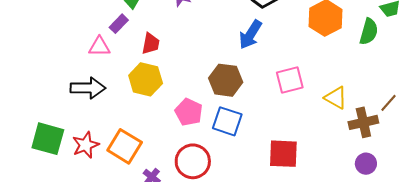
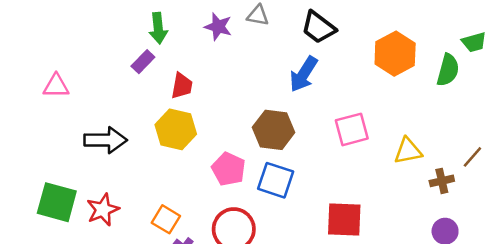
pink triangle: (99, 47) -> (56, 86), moved
yellow triangle: (336, 98) -> (408, 151), turned -40
brown cross: (363, 122) -> (442, 181), size x0.7
orange square: (125, 146) -> (166, 219), moved, size x0.7

